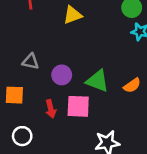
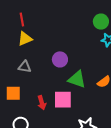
yellow triangle: (73, 15) -> (25, 39), moved
purple circle: (62, 75) -> (60, 59), moved

